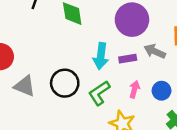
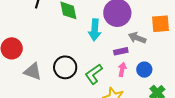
cyan arrow: (101, 56) -> (95, 30), moved
purple rectangle: (128, 59) -> (121, 51), moved

